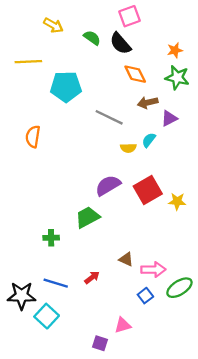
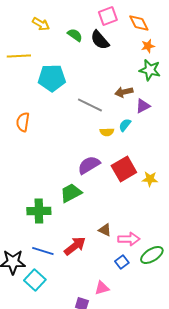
orange diamond: (135, 74) -> (139, 23), moved
green cross: (51, 238) -> (39, 211), size x1.6
red arrow: (92, 277) -> (75, 246), size x1.6

